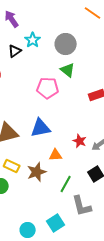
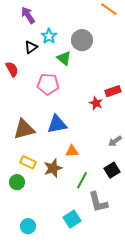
green triangle: (68, 70) -> (64, 58), moved
pink pentagon: (48, 88) -> (48, 84), moved
red star: (80, 141) -> (96, 103), moved
cyan circle: (28, 230) -> (28, 226), moved

